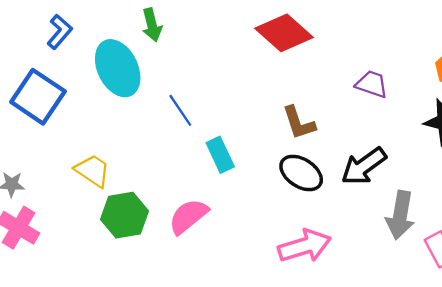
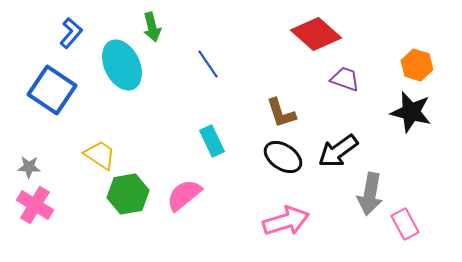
red diamond: (284, 33) -> (316, 34), moved
blue line: (180, 110) -> (208, 64), moved

